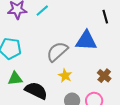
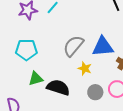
blue triangle: (86, 41) -> (103, 47), moved

